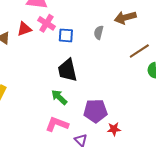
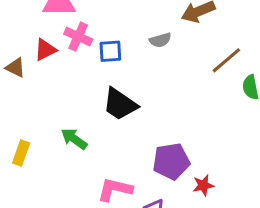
gray semicircle: (99, 33) -> (160, 40), turned -112
black trapezoid: (67, 70) -> (120, 104), turned -35
green arrow: (59, 97) -> (74, 139), moved

